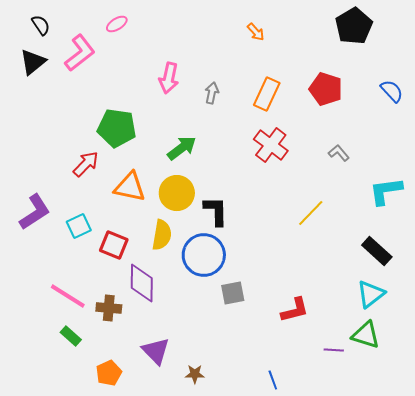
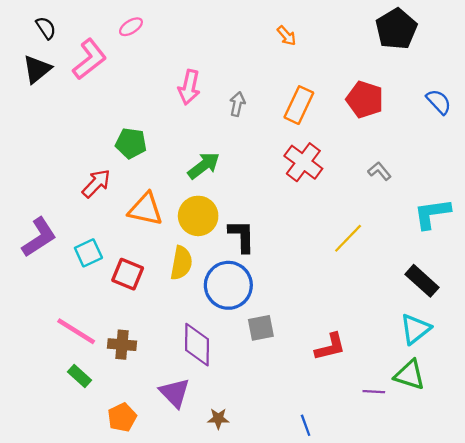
green pentagon: (117, 128) -> (131, 143), size x0.7
purple diamond: (142, 283) -> (197, 345), moved

